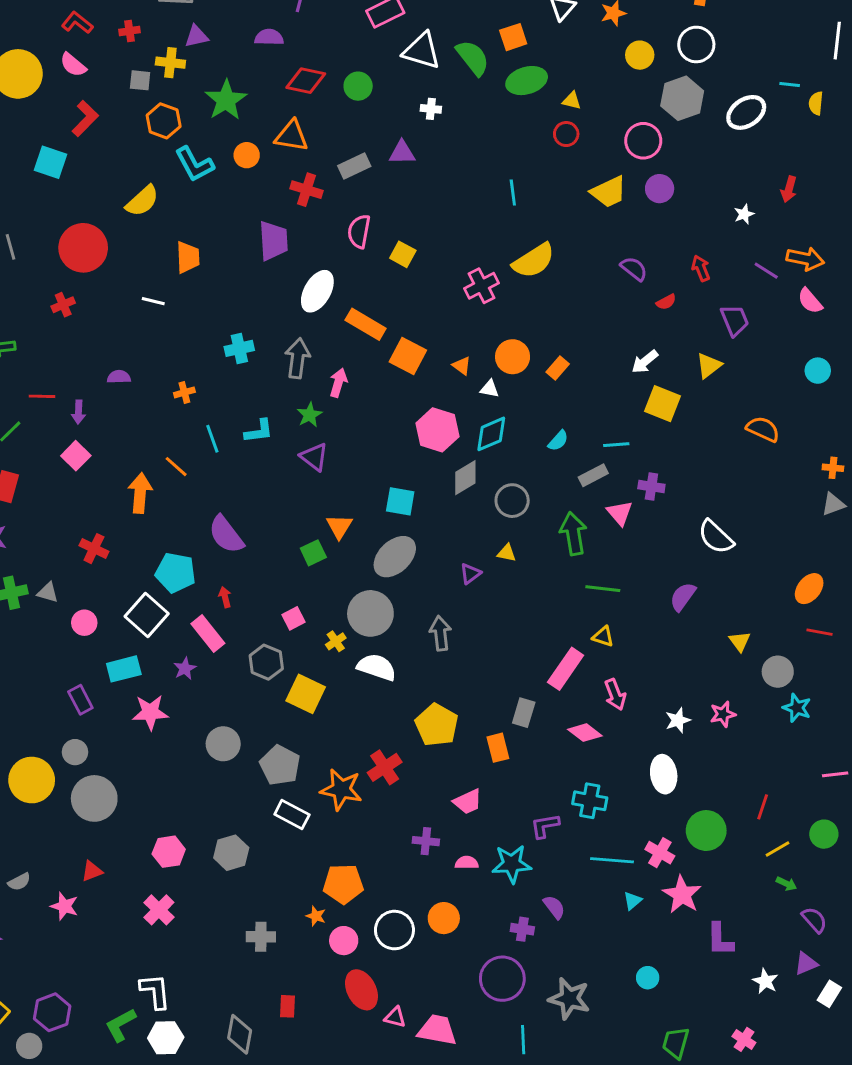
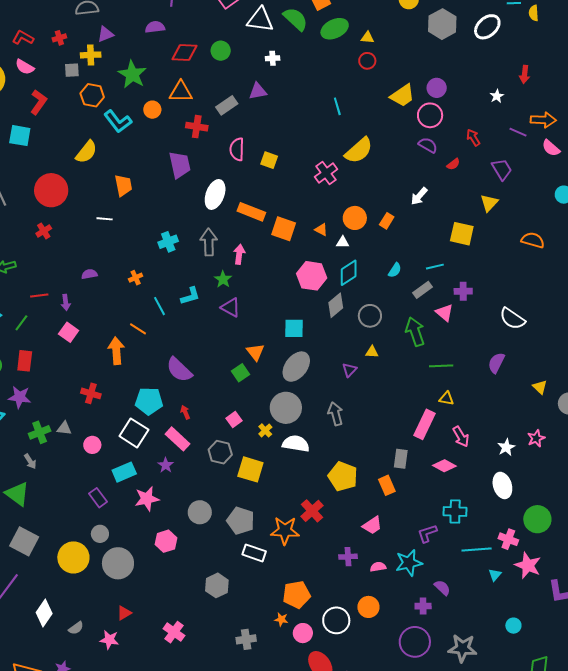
pink circle: (643, 141) -> (430, 115), moved
white arrow: (645, 362) -> (419, 196), moved
pink hexagon: (169, 852) -> (166, 541), moved

